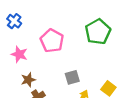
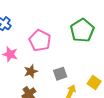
brown star: (28, 80) -> (31, 71), moved

